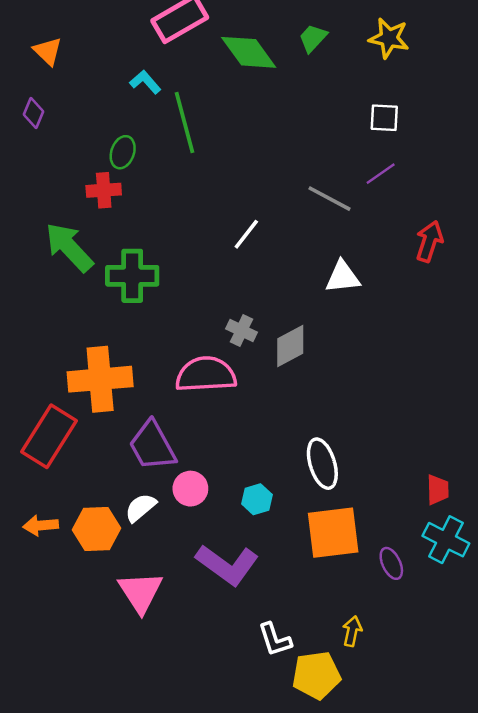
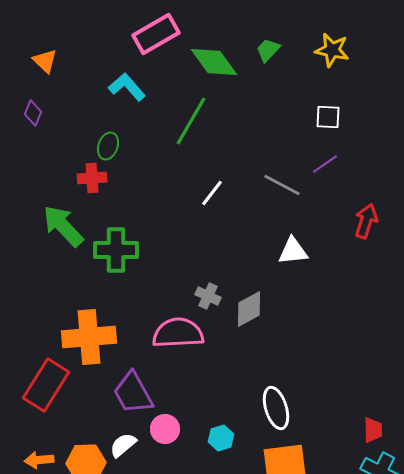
cyan L-shape: (145, 82) -> (127, 87), size x1.4
green line: (184, 122) -> (191, 121), moved, turned 45
white line: (246, 234) -> (212, 193), moved

